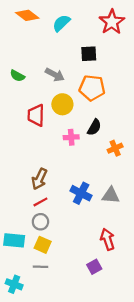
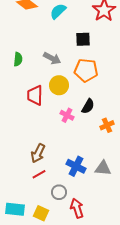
green semicircle: (17, 76) -> (18, 59), turned -112
pink cross: (71, 137) -> (67, 115), turned 32
gray circle: (40, 222) -> (59, 192), moved
red arrow: (107, 239) -> (77, 208), moved

